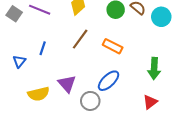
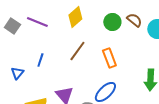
orange rectangle: (113, 46) -> (109, 58), turned 42

